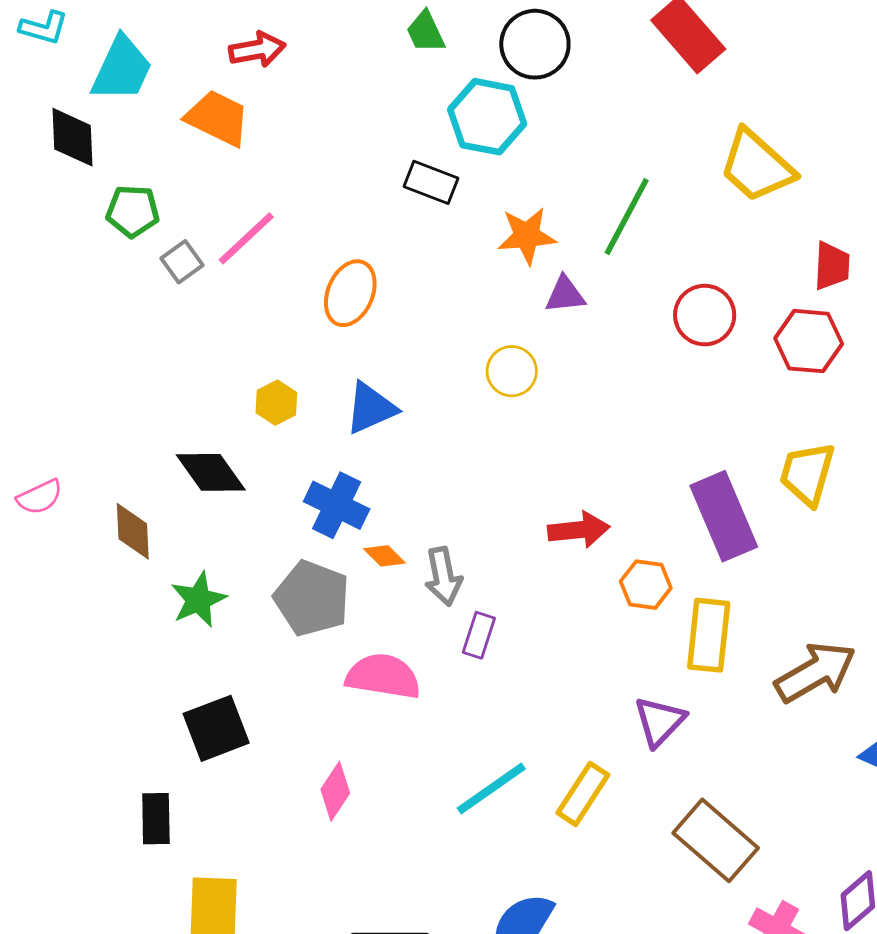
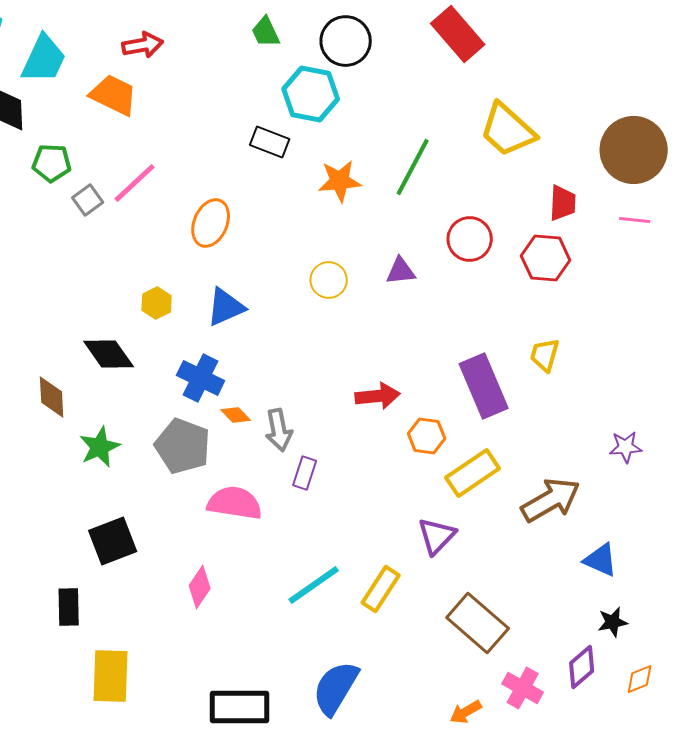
purple triangle: (565, 295) -> (401, 271), moved
yellow trapezoid: (807, 474) -> (545, 355), size x0.7
yellow rectangle: (709, 635) -> (473, 473), turned 50

